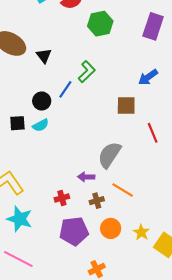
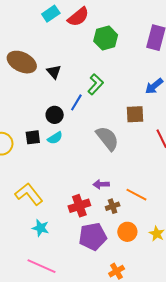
gray semicircle: (109, 155) -> (107, 138), moved, turned 112
red cross: (62, 198) -> (79, 206), size x1.5
cyan star: (20, 219) -> (40, 228), size x0.7

